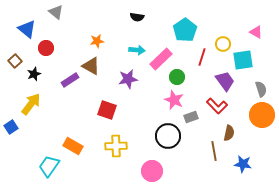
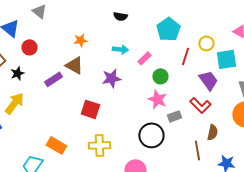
pink rectangle: (161, 59) -> (144, 58), size x0.6

